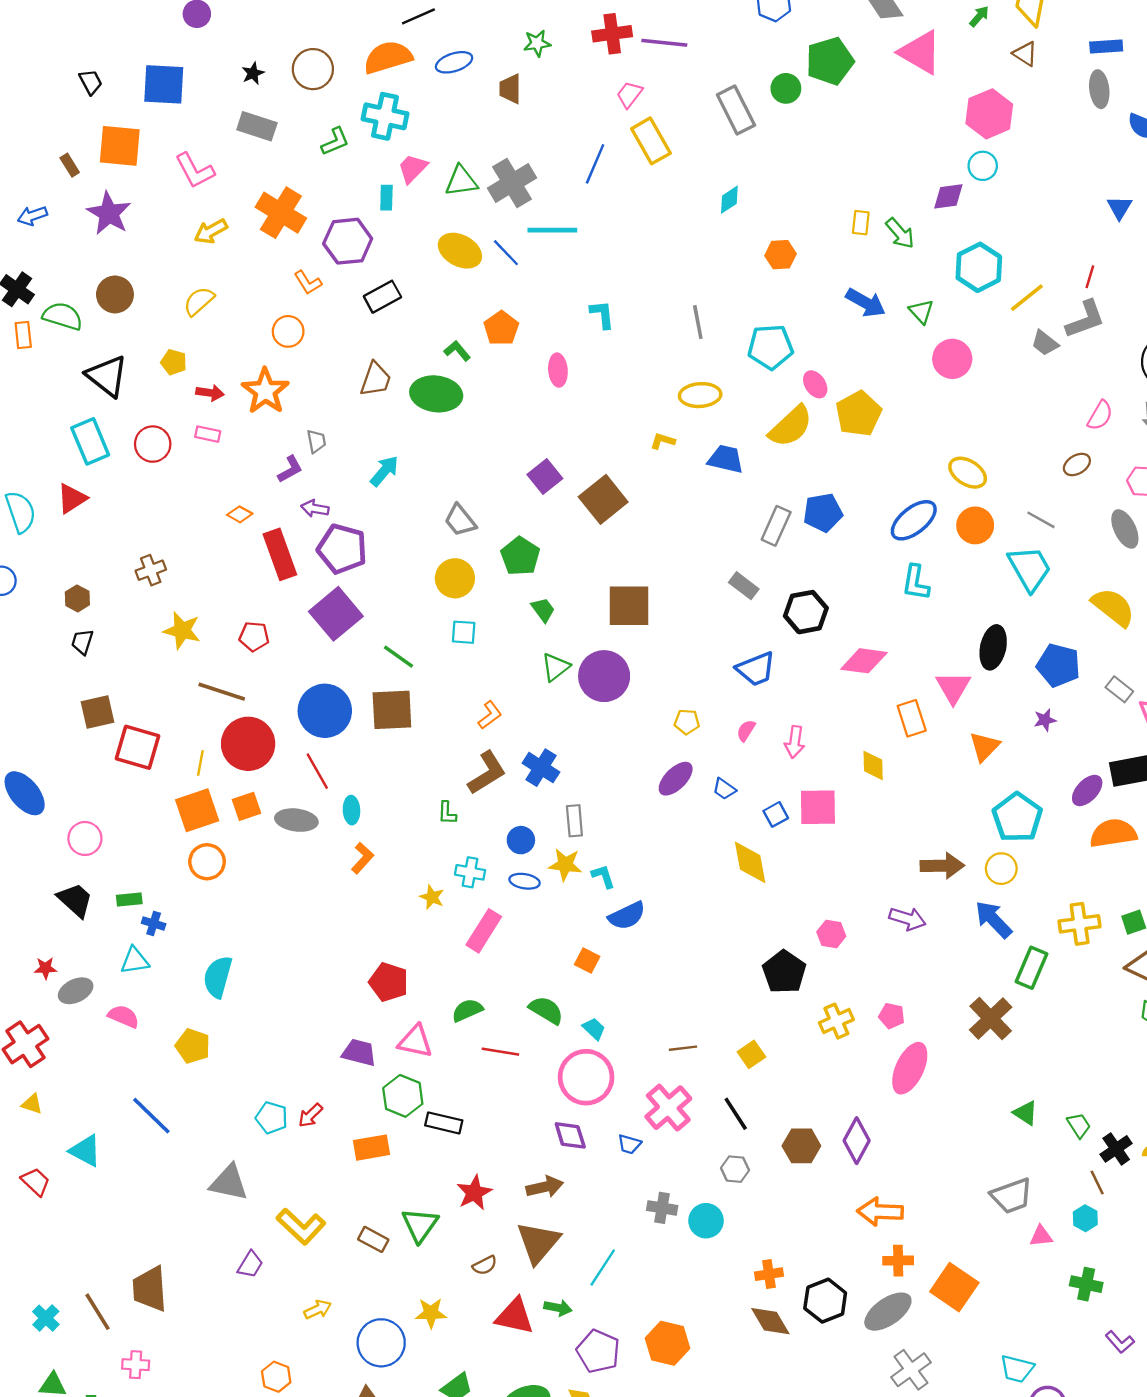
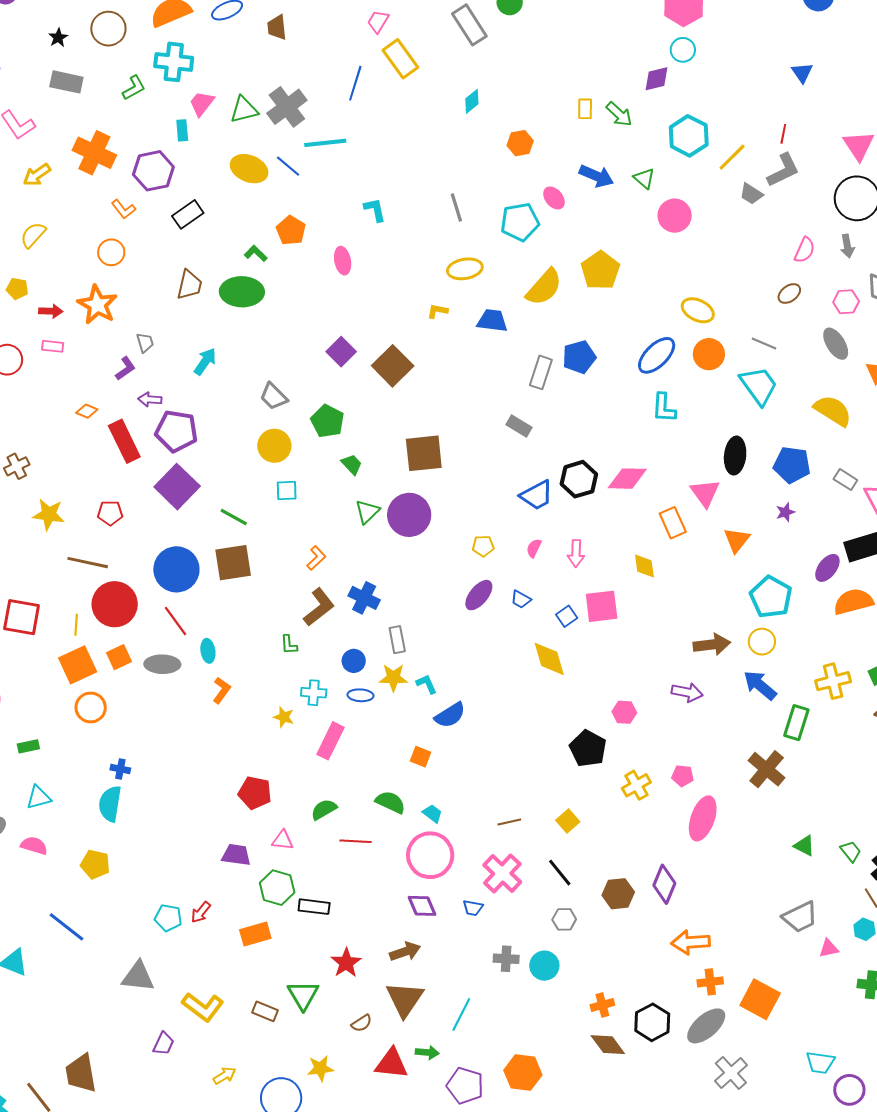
pink ellipse: (815, 384) -> (554, 198), moved
black hexagon: (806, 612) -> (579, 479), moved
blue cross: (154, 924) -> (120, 769), moved
pink triangle: (415, 1041) -> (283, 840), size x0.7

